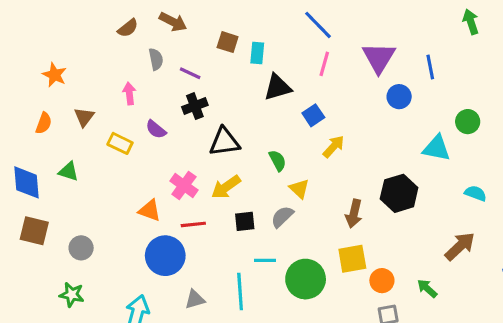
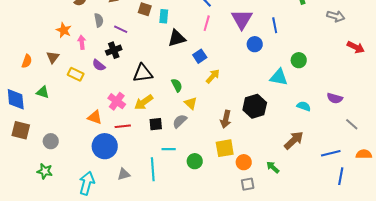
orange star: (55, 75) -> (64, 30), moved
black cross: (195, 106) -> (114, 50), moved
green circle: (306, 279) -> (195, 161), size x0.6

